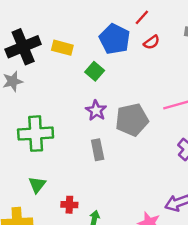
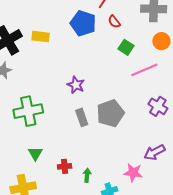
red semicircle: (152, 42) -> (114, 22), turned 96
green square: (95, 71) -> (126, 47), moved
gray pentagon: (132, 120) -> (110, 113), moved

